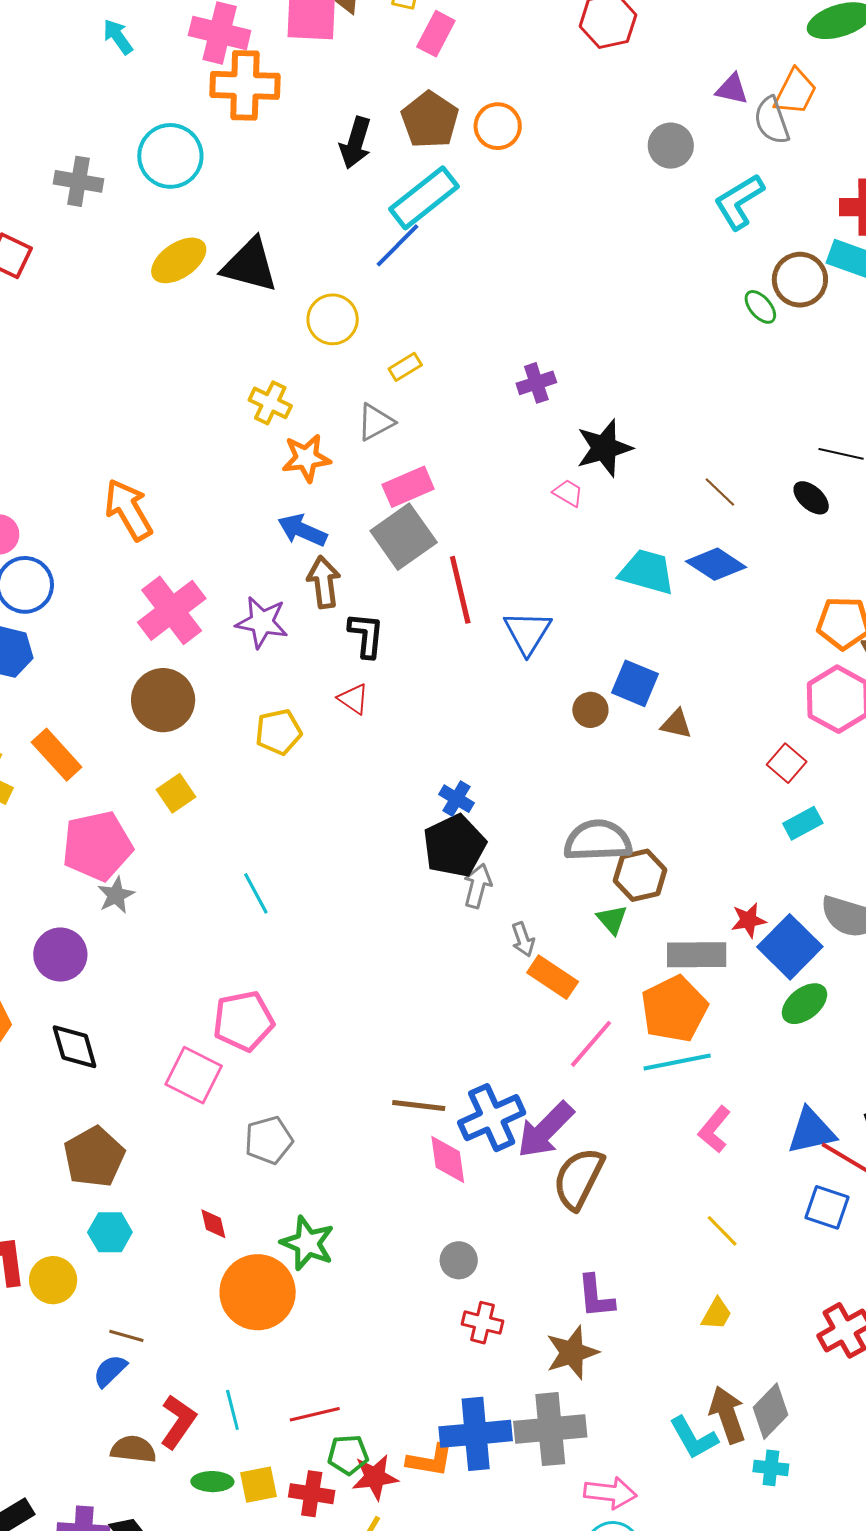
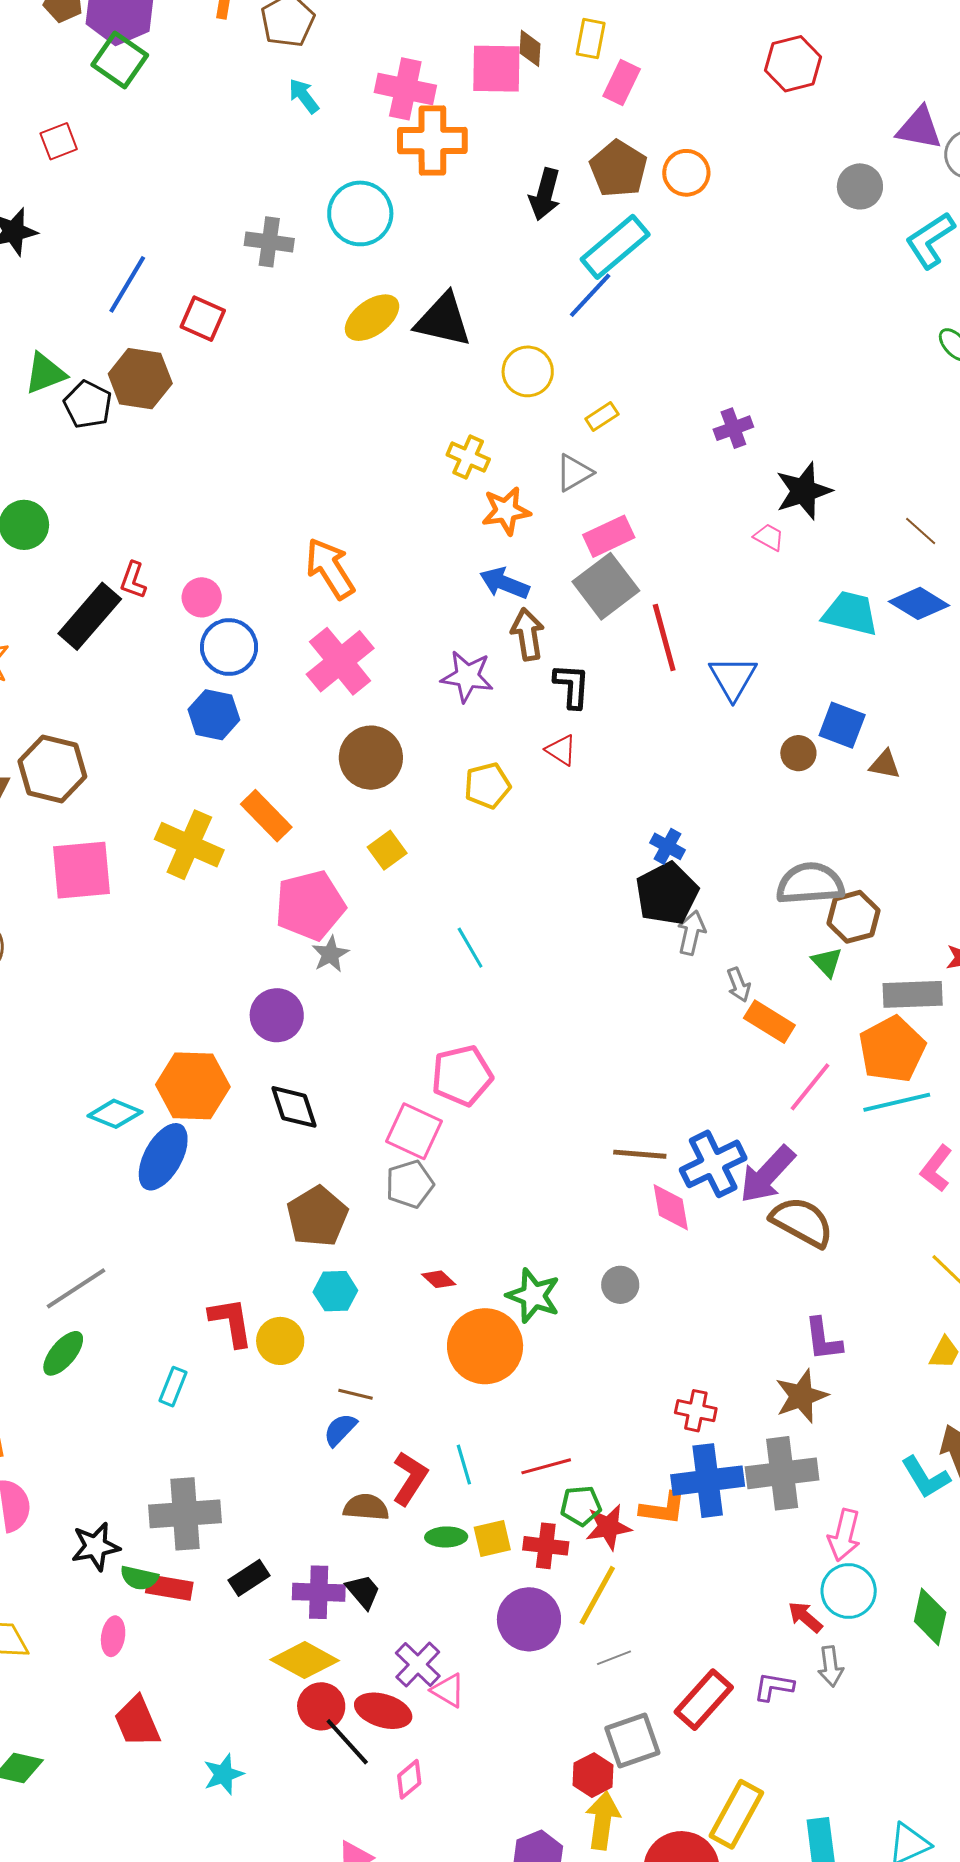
purple triangle: (732, 89) -> (919, 128), size x1.4
pink cross: (172, 610) -> (340, 661), moved
gray pentagon: (269, 1140) -> (410, 1184), moved
brown semicircle: (578, 1178) -> (802, 1222), turned 94
red diamond: (213, 1224) -> (439, 1279), turned -32
gray circle: (459, 1260) -> (620, 1285), moved
red cross: (483, 1323) -> (696, 1411), moved
pink arrow: (610, 1493) -> (844, 1535), turned 99

